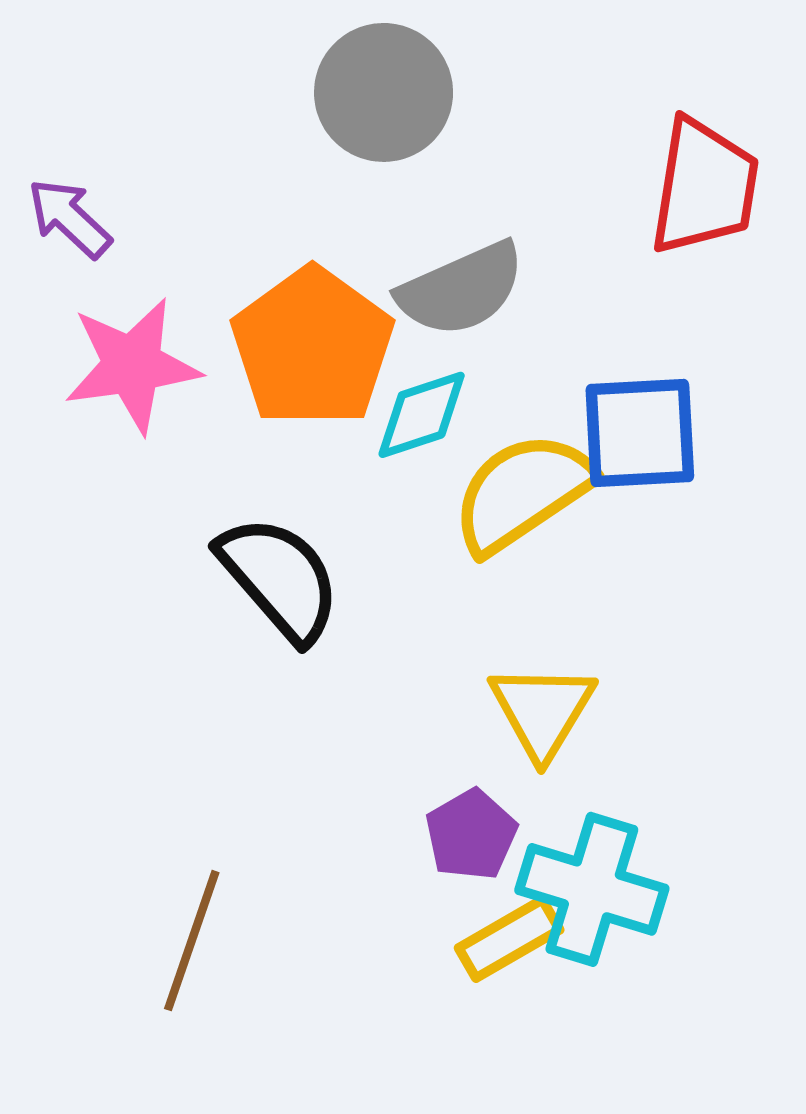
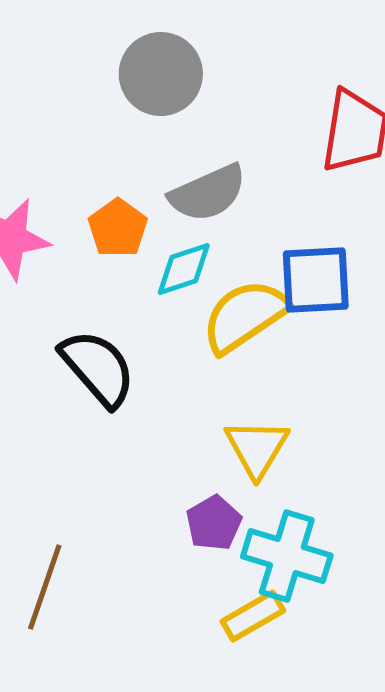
orange pentagon: (312, 347) -> (118, 228), size x0.6
yellow rectangle: (509, 939) -> (253, 616), moved

